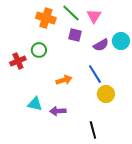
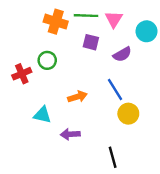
green line: (71, 13) -> (86, 16), turned -42
cyan circle: (121, 41) -> (147, 31), moved
cyan triangle: (35, 104) -> (42, 115), moved

